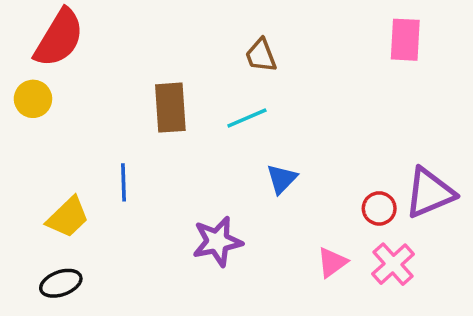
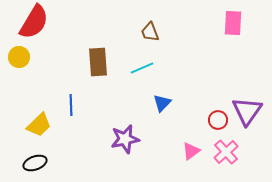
purple triangle: (430, 193) -> (247, 111), turned -32

